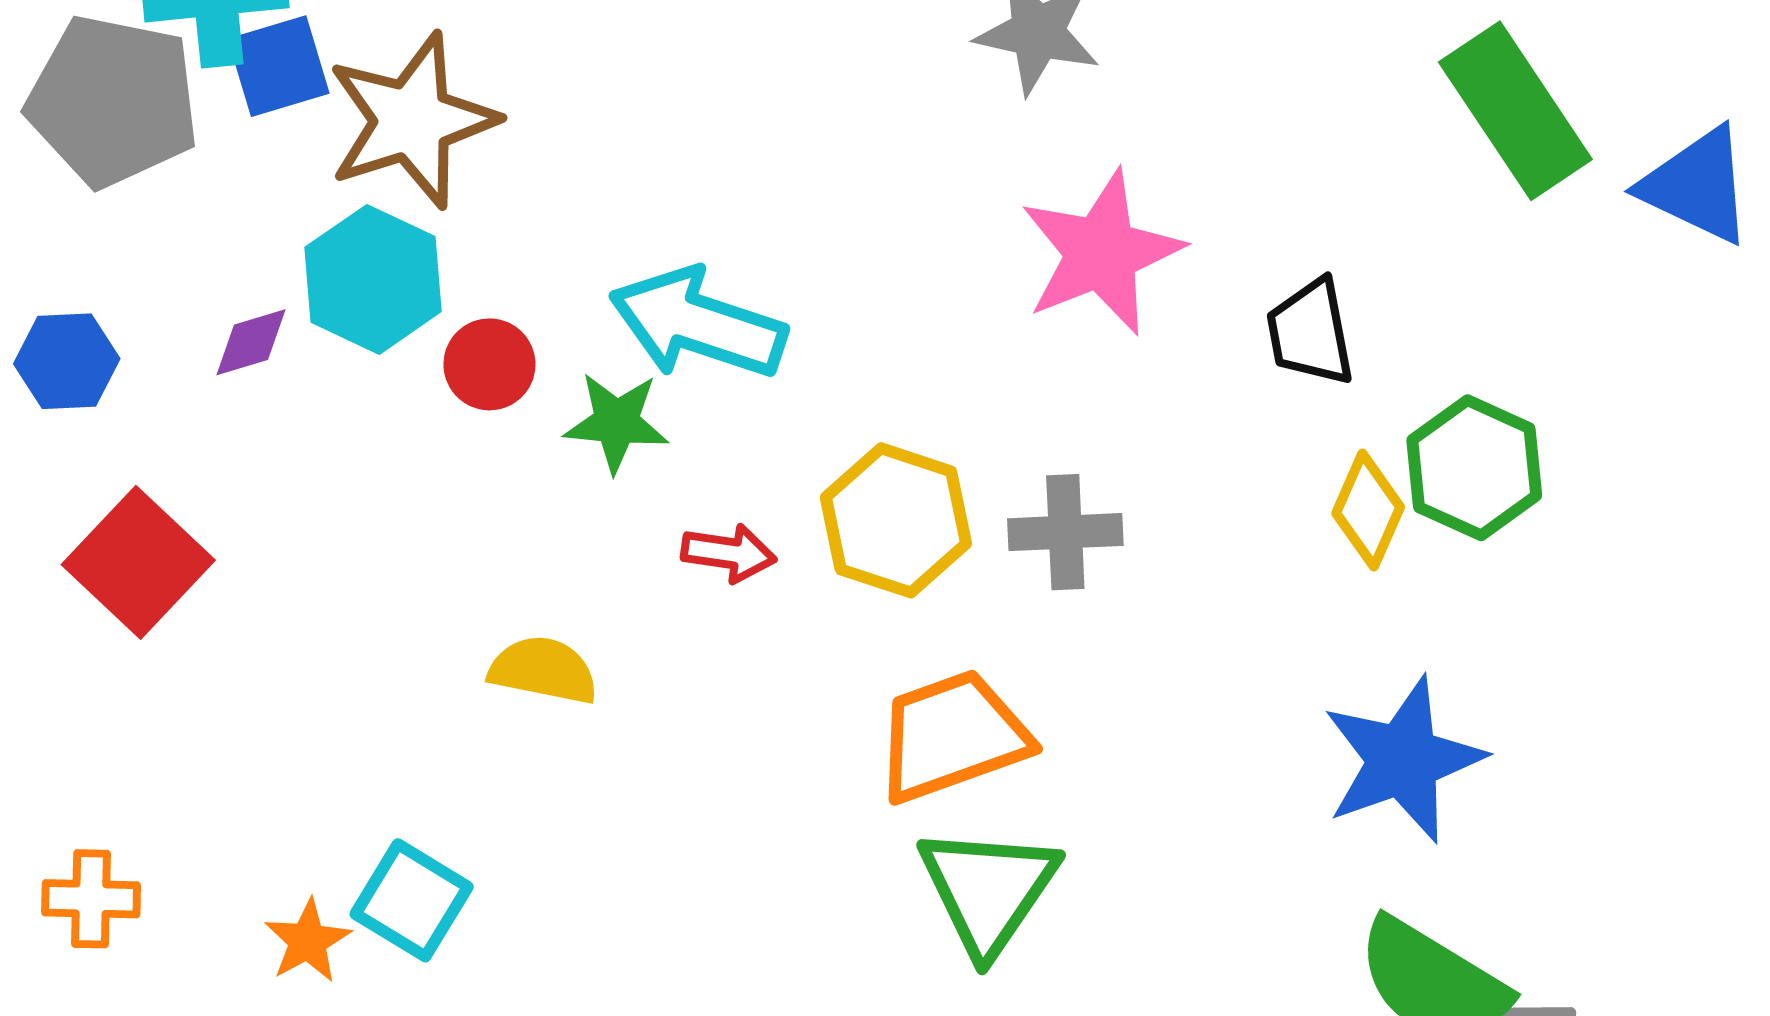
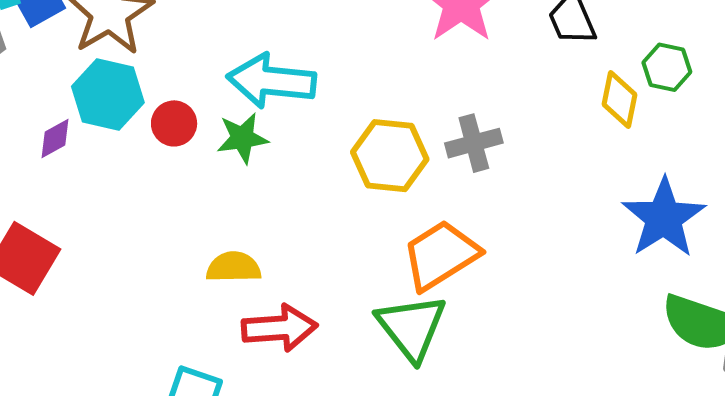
green hexagon: (1474, 468) -> (667, 67), size x0.7
red arrow: (729, 553) -> (279, 328), moved, size x1.6
green triangle: (988, 890) -> (411, 327), moved

